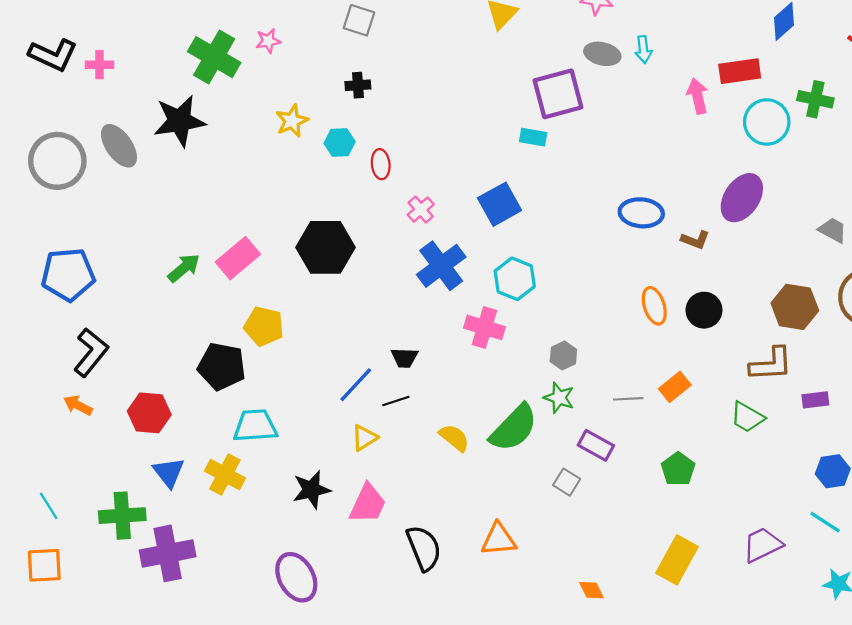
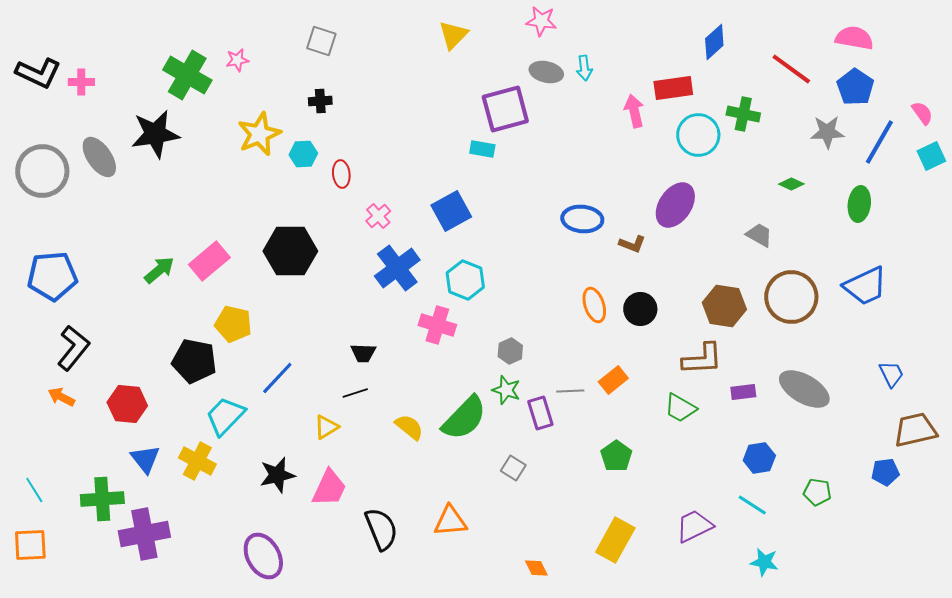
yellow star: (292, 121) -> (259, 134), size x1.4
blue line: (356, 385) -> (277, 378), moved
cyan trapezoid: (255, 426) -> (225, 416), turned -42
purple rectangle: (596, 445) -> (540, 413), moved, turned 44

